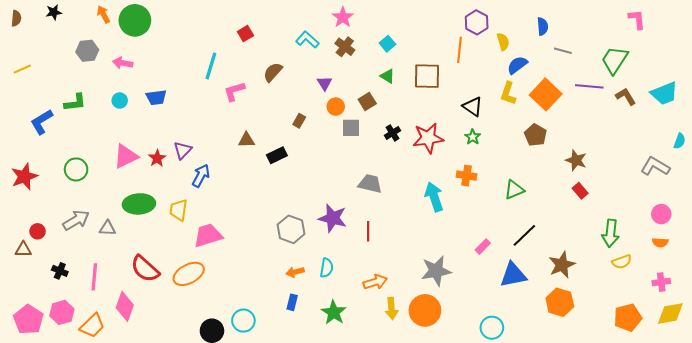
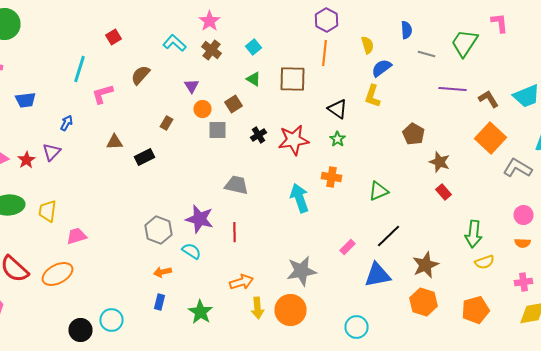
purple hexagon: (477, 22) -> (326, 20), moved
green trapezoid: (615, 60) -> (464, 43), moved
orange square: (546, 94) -> (490, 138), moved
brown pentagon: (535, 135) -> (414, 134), moved
blue arrow: (201, 176) -> (66, 123), moved, size x0.7
pink trapezoid: (208, 235) -> (76, 236), size x0.7
cyan semicircle: (327, 268) -> (192, 251), moved, turned -66
orange pentagon: (628, 318) -> (476, 310), moved

